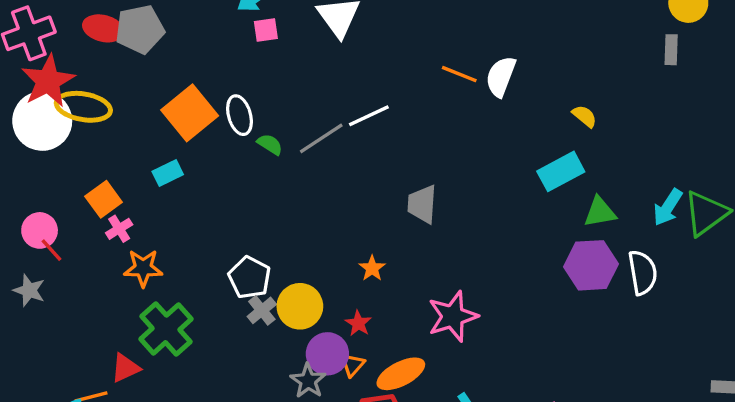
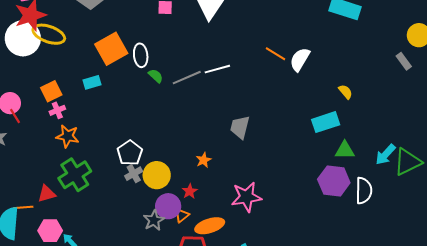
gray rectangle: (671, 50) -> (404, 61), turned -48

